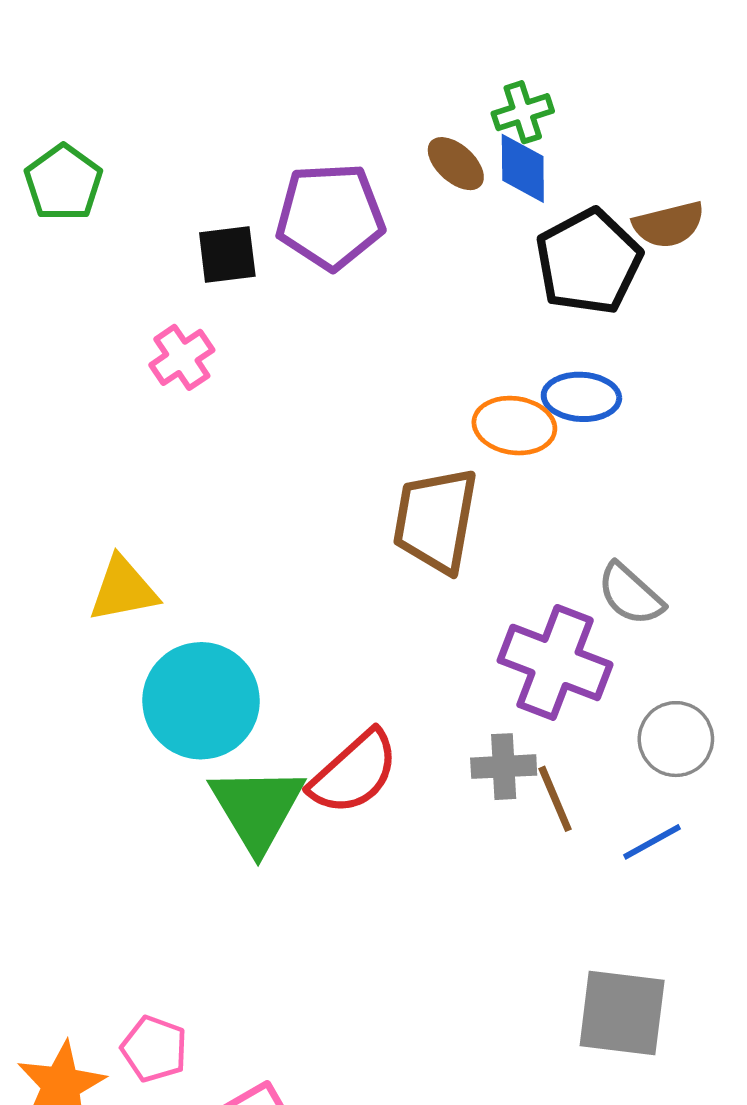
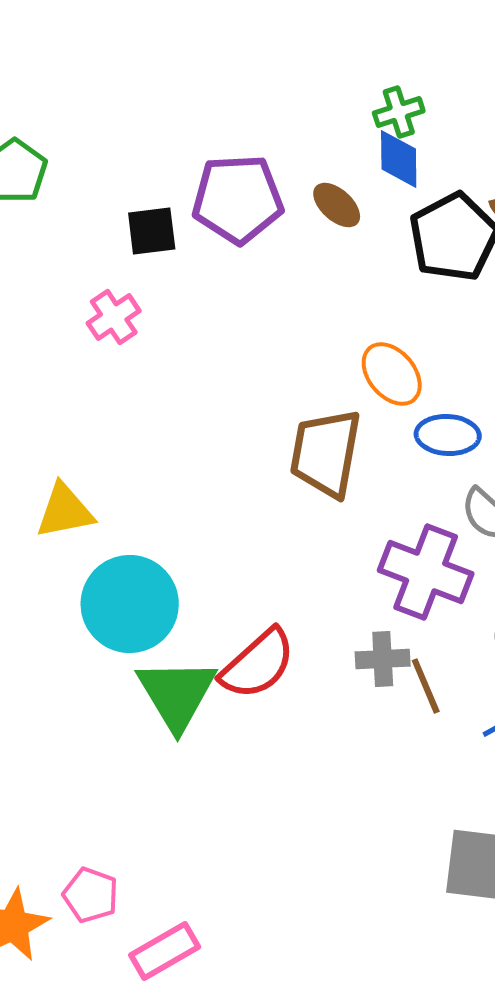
brown ellipse: (456, 164) -> (337, 205), moved
blue ellipse: (581, 397) -> (448, 435), moved
orange ellipse: (514, 426) -> (392, 374), turned 42

